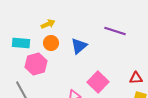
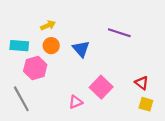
blue triangle: (79, 46) -> (81, 49), turned -30
red triangle: (136, 78) -> (142, 83), turned 40

